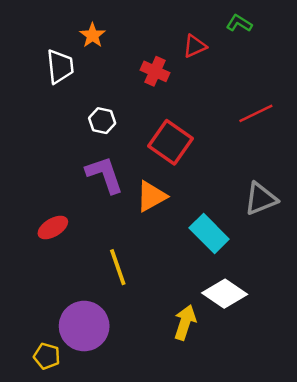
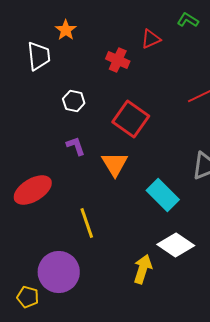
purple L-shape: (105, 175) -> (76, 146), size x0.6
orange triangle: (151, 196) -> (115, 164), turned -32
red ellipse: (53, 228) -> (33, 190), size x1.5

